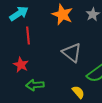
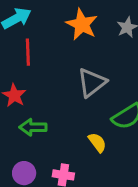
gray triangle: (72, 53) -> (92, 83), turned 40

